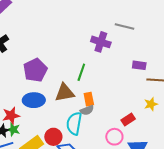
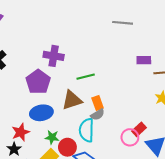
purple cross: (101, 42) -> (54, 56), moved
green line: (81, 72) -> (86, 77), turned 66
red rectangle: (128, 119) -> (139, 129), moved
green star: (13, 129) -> (52, 137), moved

